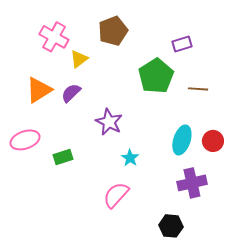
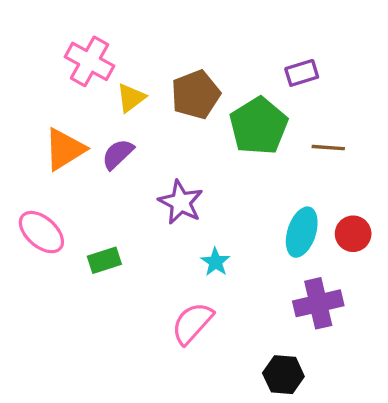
brown pentagon: (113, 31) -> (196, 94), moved
pink ellipse: (25, 140) -> (41, 232), turned 60

